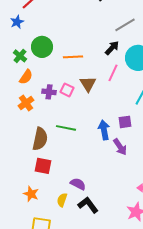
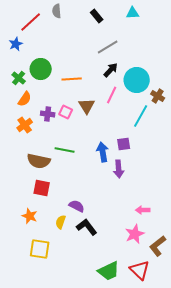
gray line: (125, 25) -> (108, 47), moved
brown semicircle: (40, 139) -> (39, 161), turned 90
purple arrow: (120, 147) -> (119, 169), turned 30

